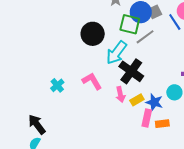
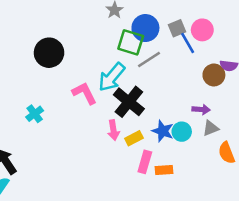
gray square: (155, 12) -> (177, 28), moved
black circle: (93, 34) -> (49, 53), moved
pink L-shape: (92, 81) -> (84, 93), moved
blue star: (154, 102) -> (163, 131), moved

